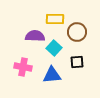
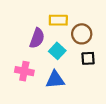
purple semicircle: (35, 36) -> (37, 38), turned 108
black square: (77, 62) -> (88, 58), moved

